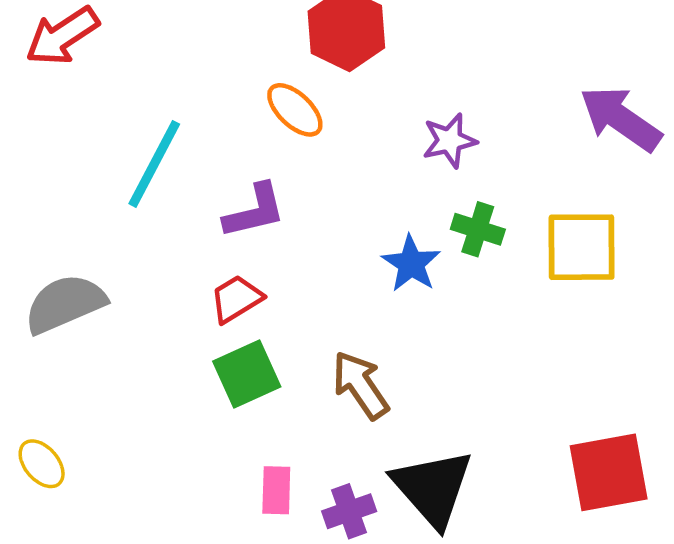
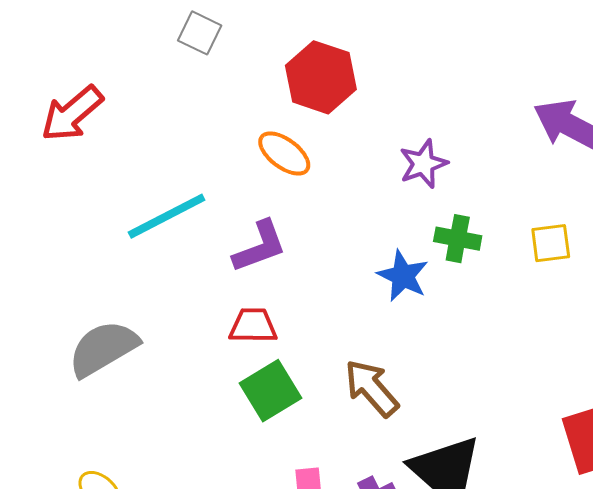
cyan line: (154, 164) -> (167, 216), turned 42
yellow square: (582, 247) -> (551, 243), size x0.6
red trapezoid: (236, 299) -> (253, 326), turned 39

